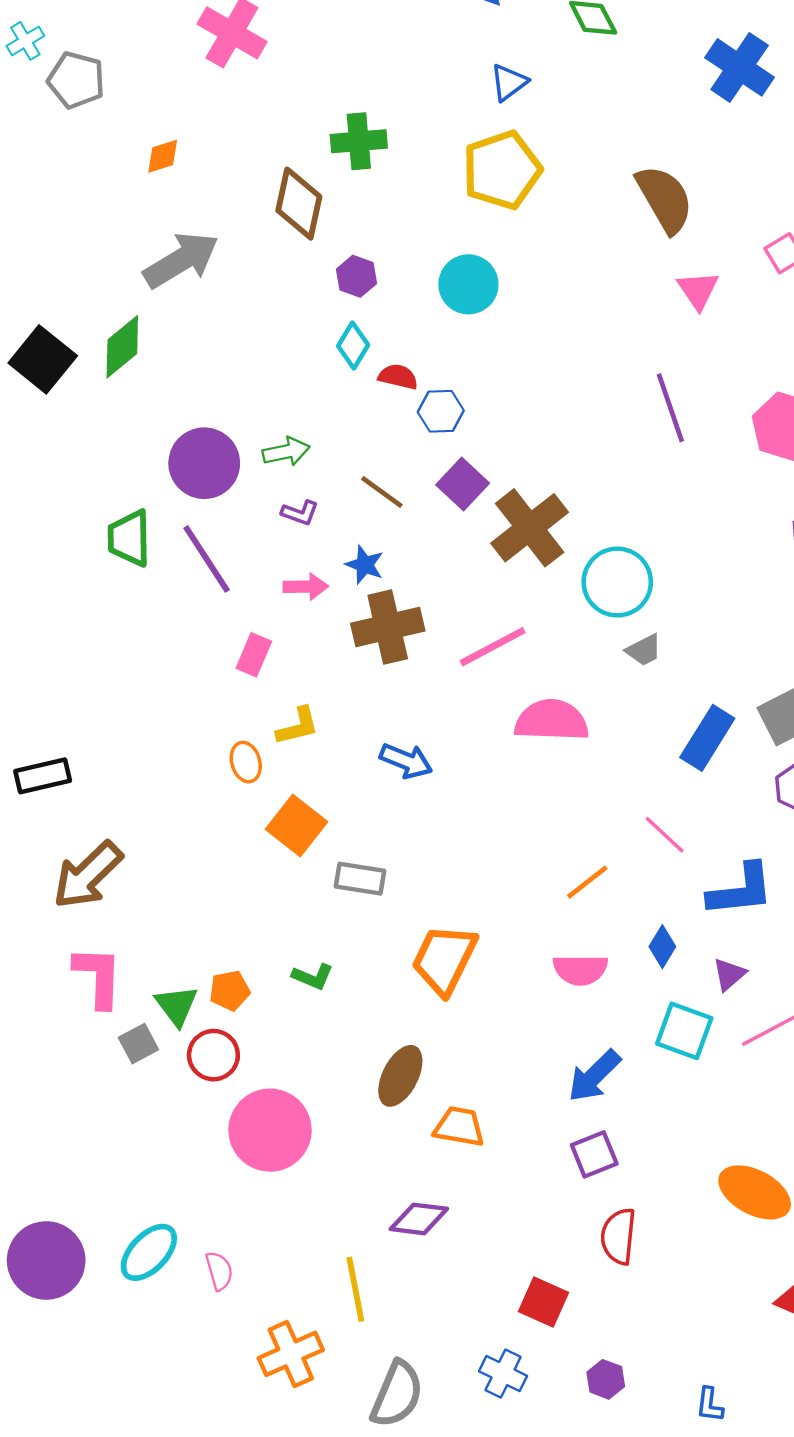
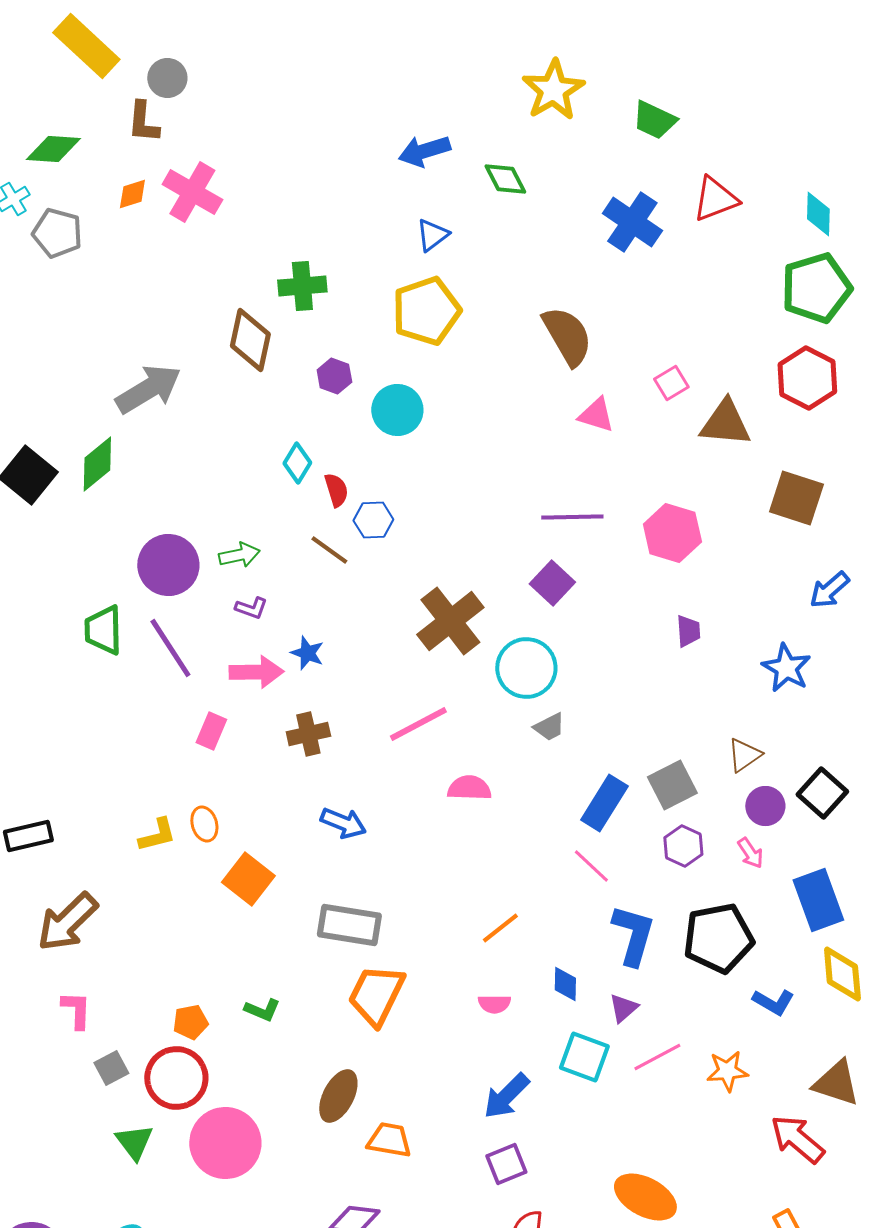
orange diamond: (163, 156) -> (132, 194), moved
purple hexagon: (357, 276) -> (334, 376), moved
pink triangle: (698, 290) -> (596, 415), turned -39
red semicircle: (398, 377) -> (336, 490), turned 60
purple line: (670, 408) -> (572, 517), turned -72
purple square: (463, 484) -> (552, 583), moved
brown line: (382, 492) -> (329, 550), moved
pink arrow: (306, 587) -> (256, 672), size x1.4
brown cross: (388, 627) -> (308, 734), moved, size x0.7
pink semicircle: (552, 720) -> (469, 788), size x0.7
yellow L-shape: (298, 726) -> (157, 835), moved
pink line: (665, 835) -> (591, 866), moved
gray rectangle: (360, 879) -> (349, 925), moved, size x1.4
blue L-shape: (741, 890) -> (633, 935), turned -68
blue diamond: (662, 947) -> (565, 984), turned -30
pink semicircle: (580, 970) -> (494, 1004), size x0.7
pink L-shape: (98, 977) -> (76, 1010), size x0.7
green triangle: (177, 1005) -> (134, 1142), moved
red circle: (213, 1055) -> (176, 1078), size x1.4

